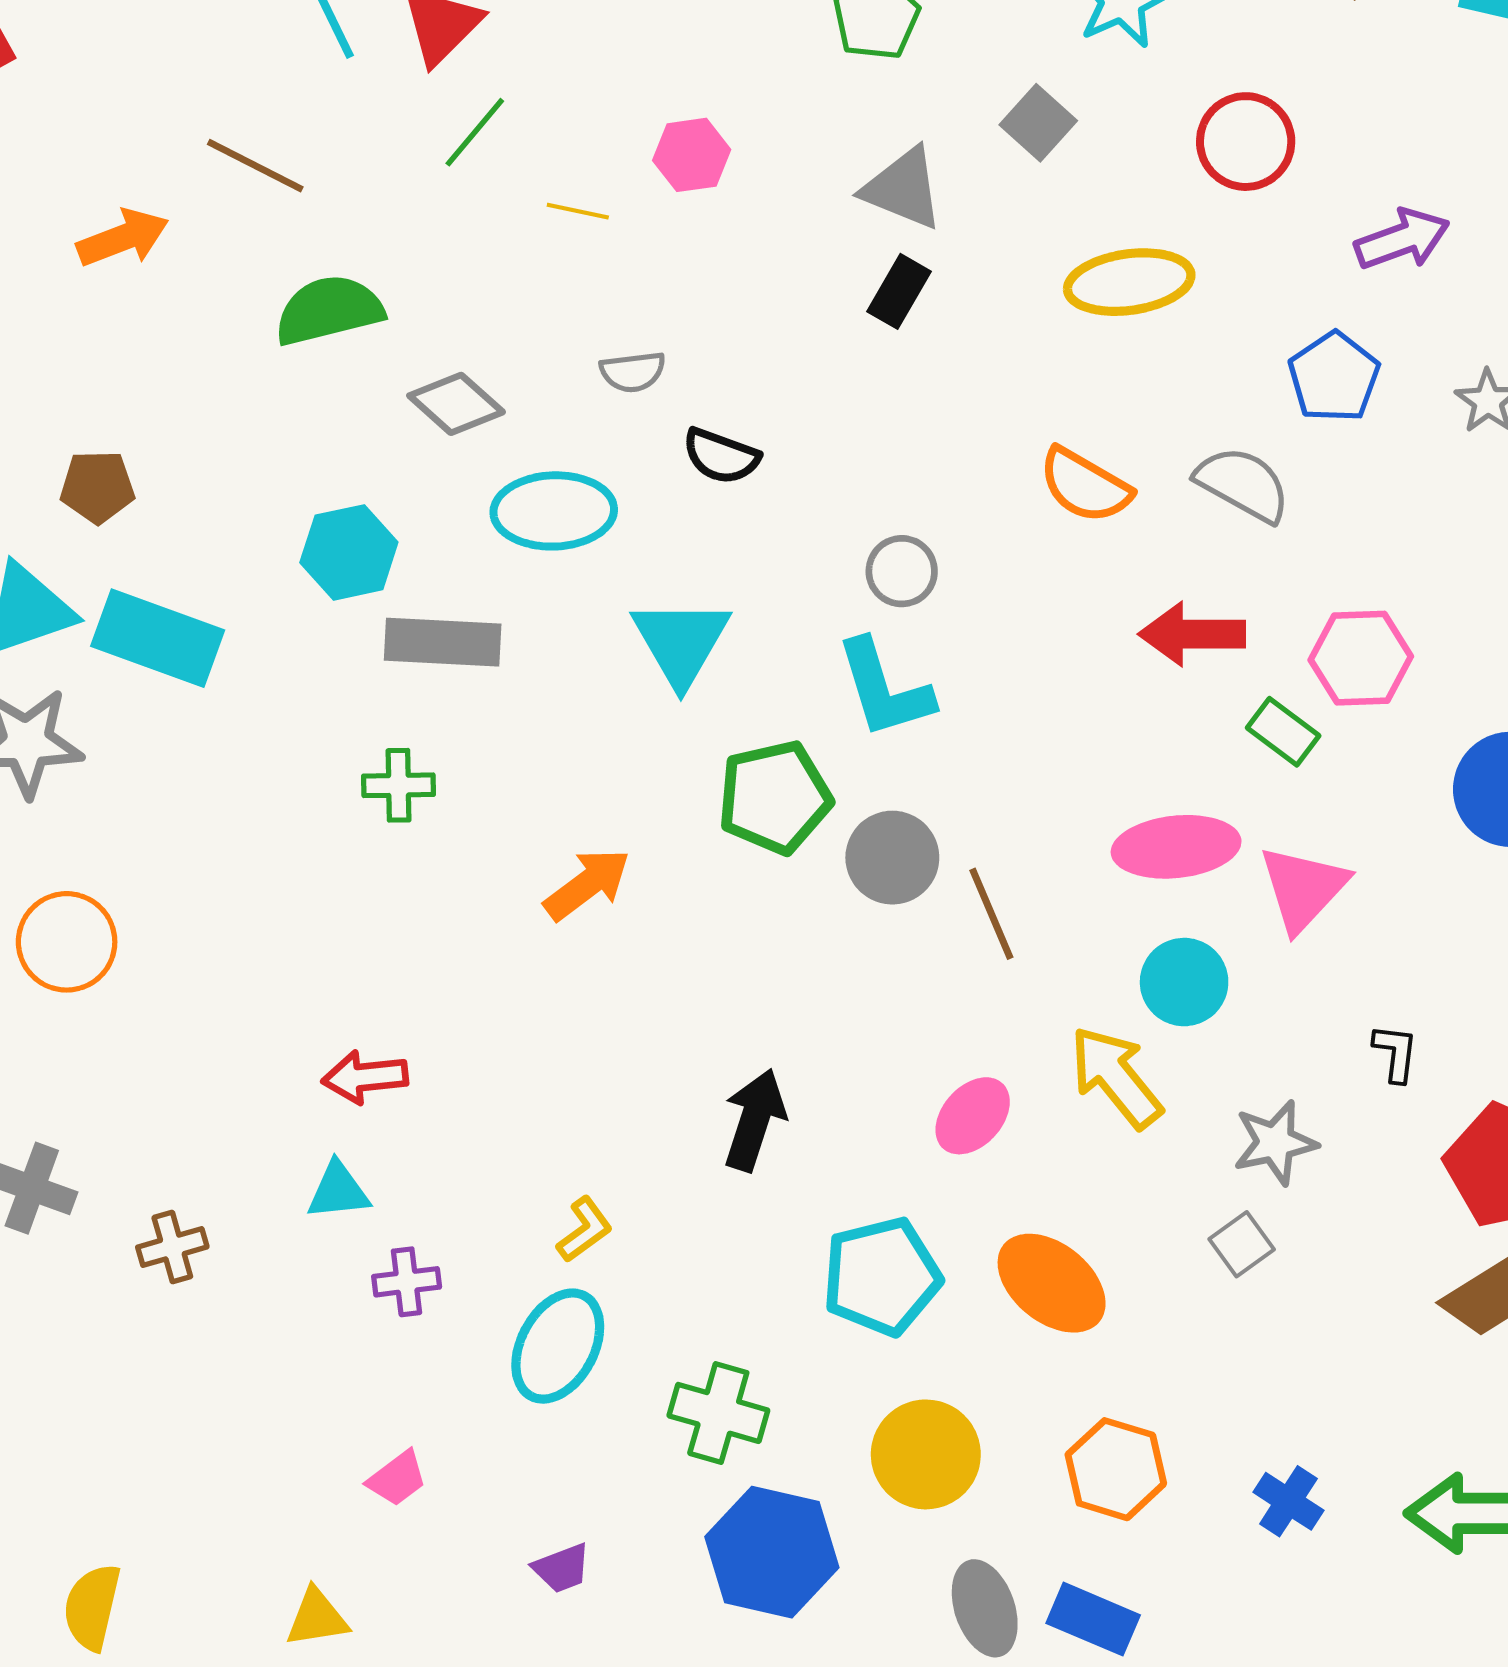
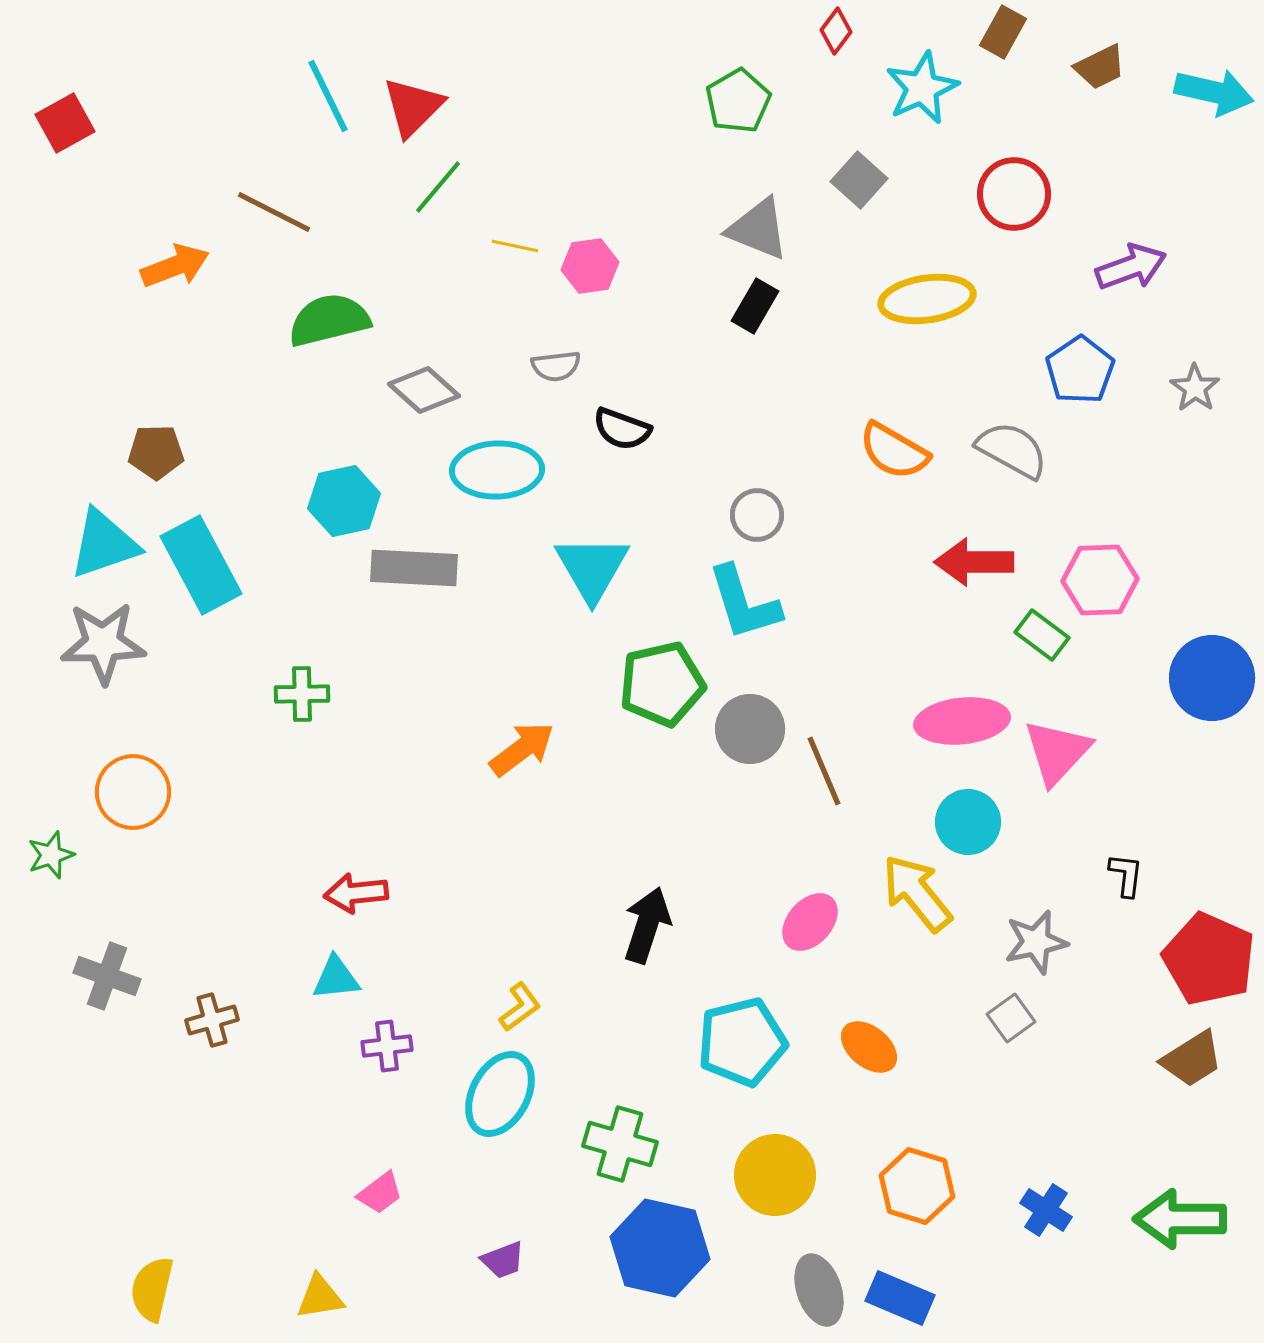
pink hexagon: (692, 155) -> (590, 266), moved
cyan rectangle: (158, 638) -> (201, 565), turned 42
green cross: (398, 785) -> (302, 694), moved
orange ellipse: (1052, 1283) -> (869, 1047), size x0.7

